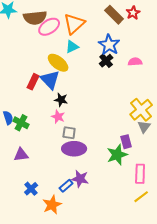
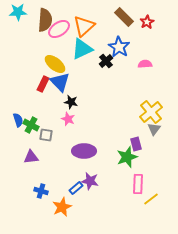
red star: (133, 13) -> (147, 22), moved
brown semicircle: (35, 18) -> (45, 20), turned -80
cyan triangle: (72, 47) -> (82, 49), size x1.6
black cross: (106, 61) -> (106, 61), moved
yellow ellipse: (58, 63) -> (55, 64), moved
gray square: (69, 133) -> (46, 135), moved
pink rectangle: (140, 174) -> (138, 184), moved
blue cross: (31, 189) -> (41, 191), turned -32

